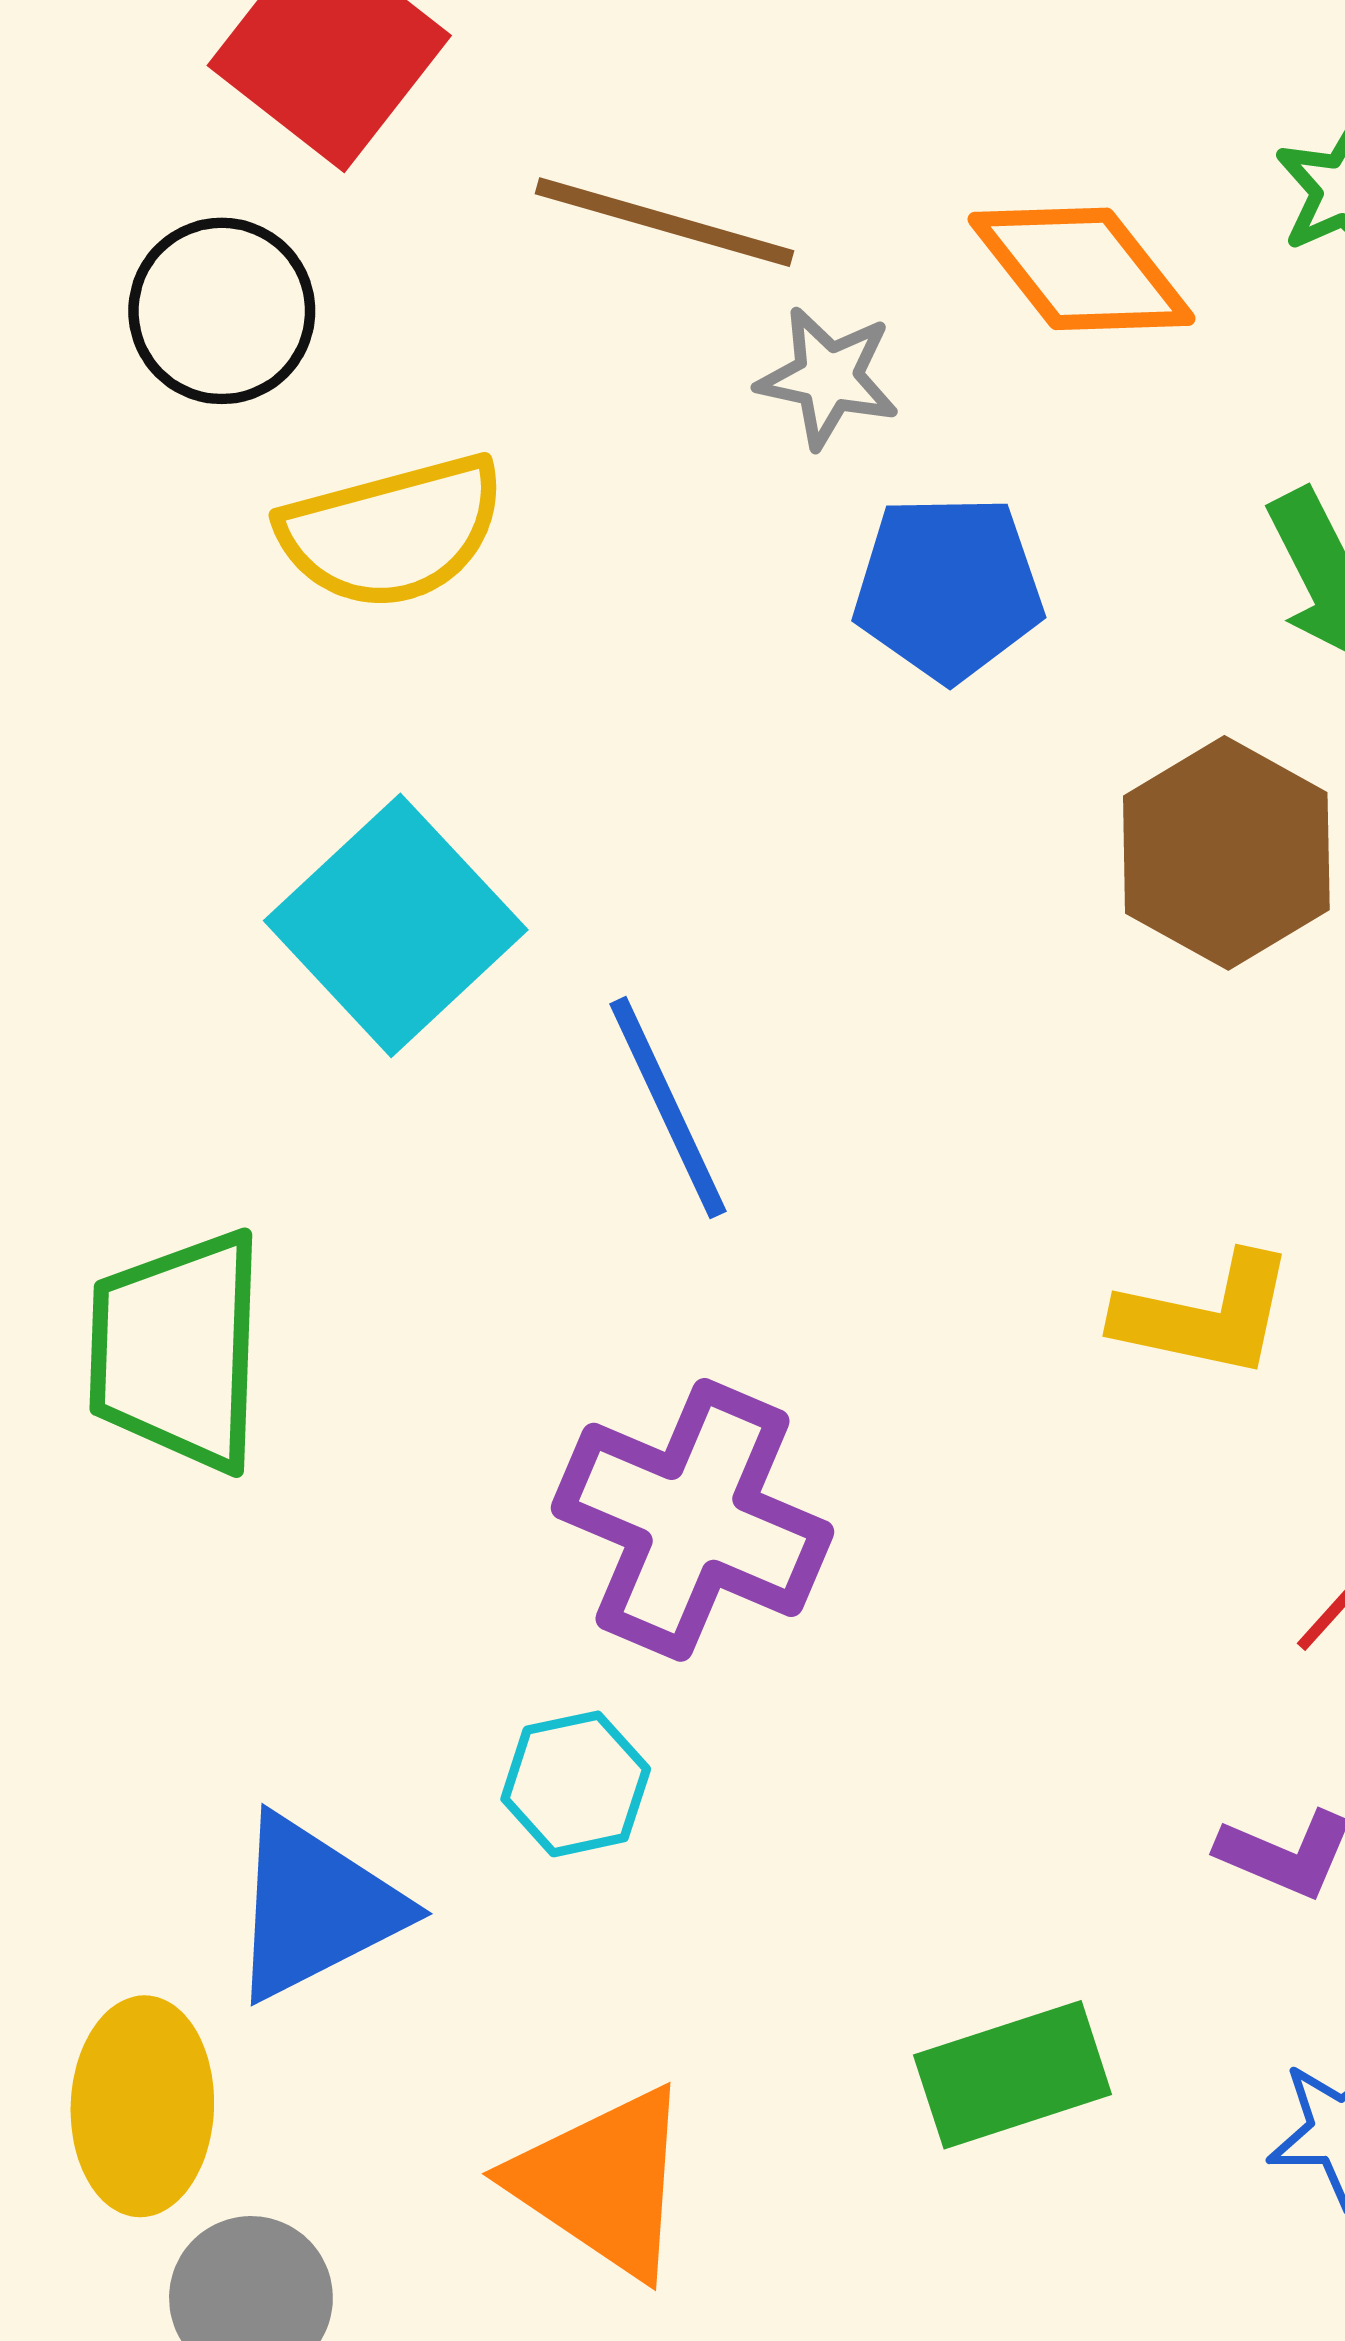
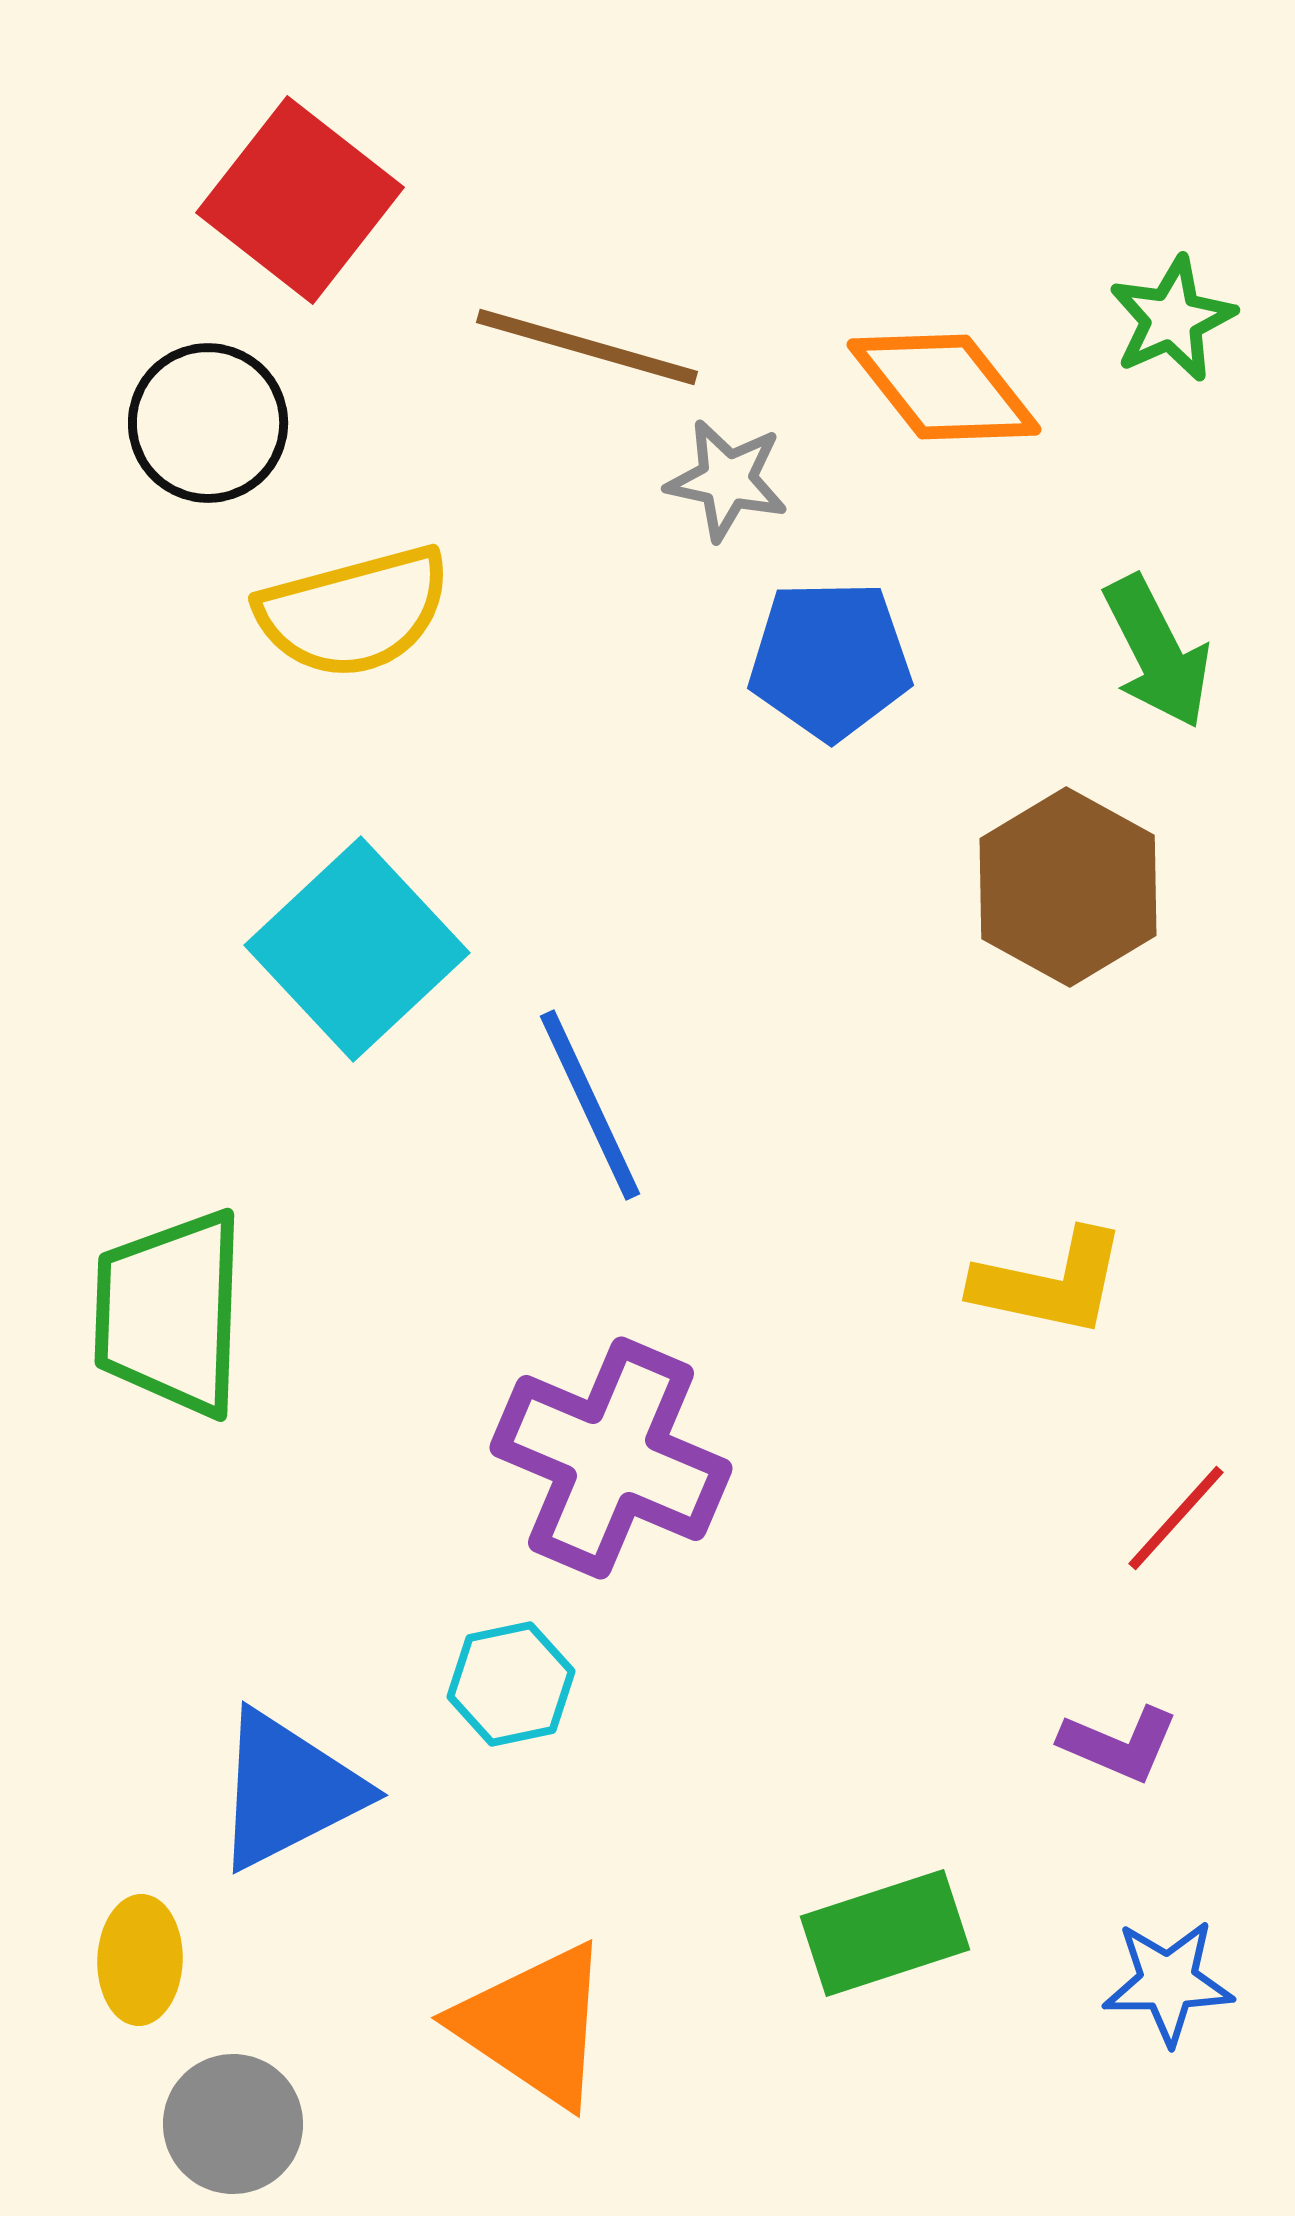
yellow ellipse: (142, 2106) -> (140, 1960), size x0.7

